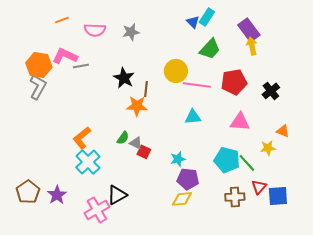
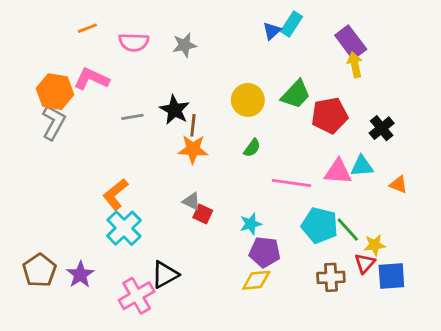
blue triangle: (193, 22) -> (272, 31), turned 32
green trapezoid: (210, 49) -> (296, 94), moved
gray line: (81, 66) -> (132, 117), moved
pink line: (197, 85) -> (292, 183), moved
brown line: (146, 89) -> (193, 125), moved
cyan triangle: (193, 117) -> (362, 166), moved
green semicircle: (123, 138) -> (252, 148), moved
yellow star: (268, 148) -> (375, 245), moved

